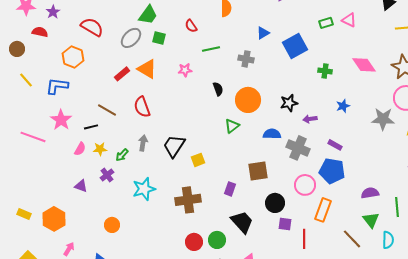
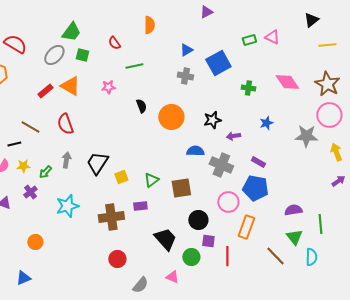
gray cross: (246, 59) -> (185, 76), moved
green triangle: (232, 126) -> (151, 180), moved
purple rectangle: (230, 189) -> (140, 206), moved, turned 64
green circle: (217, 240) -> (191, 257), moved

